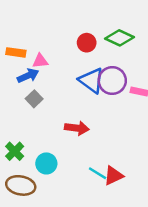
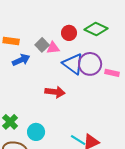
pink triangle: (40, 61) -> (53, 48), moved
gray square: (34, 99) -> (42, 45), moved
red arrow: (77, 128) -> (55, 92), moved

